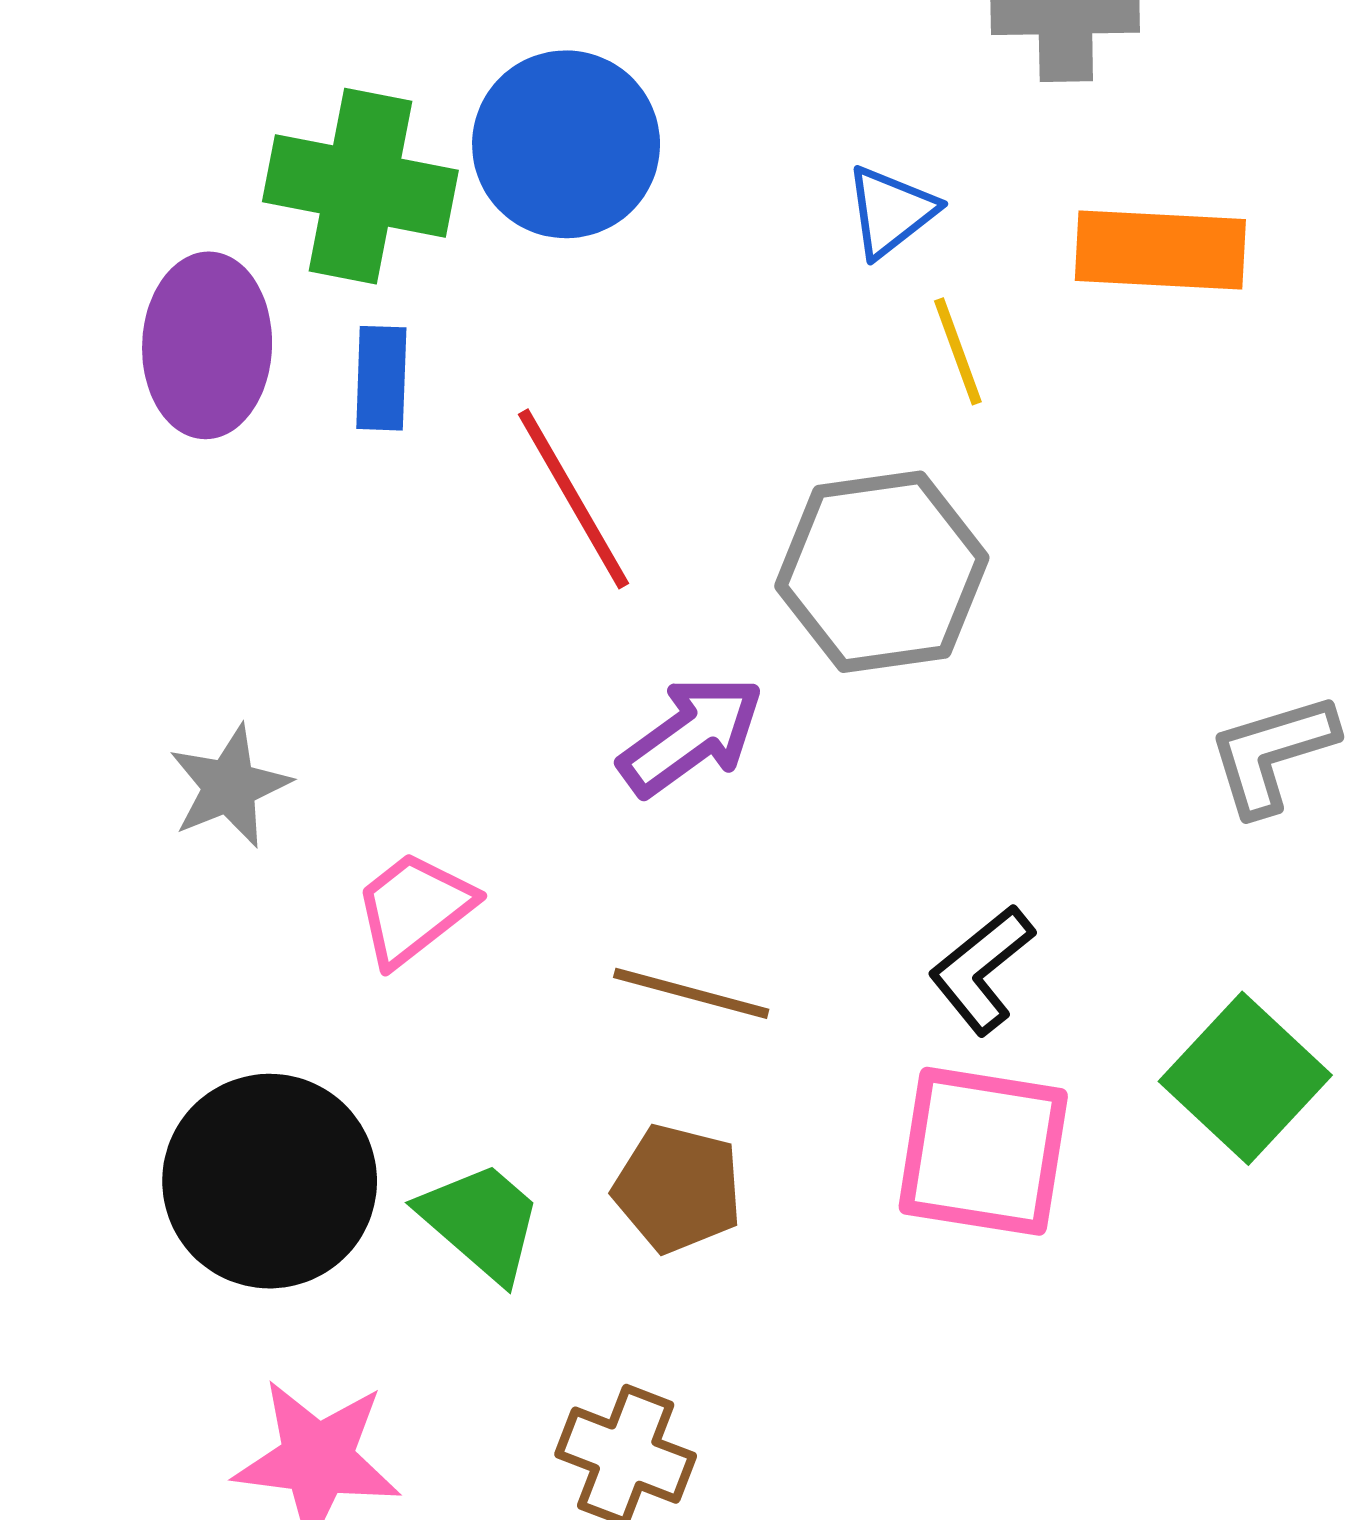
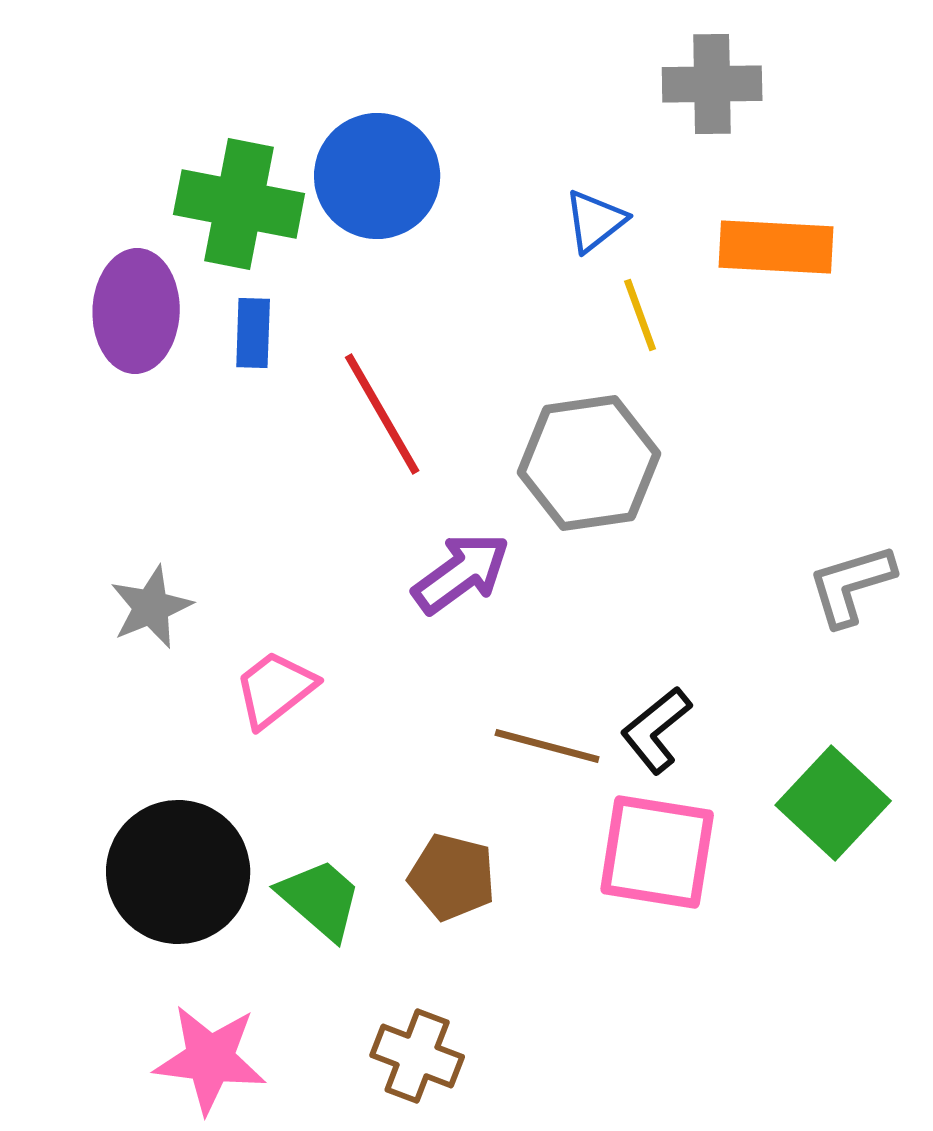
brown line: (691, 993) -> (547, 746), moved

